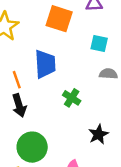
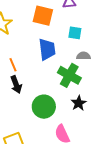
blue trapezoid: (45, 64) -> (47, 49), moved
green cross: (72, 98) -> (69, 75), moved, size x1.6
green circle: (32, 147) -> (44, 107), moved

